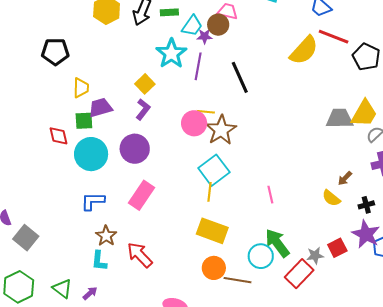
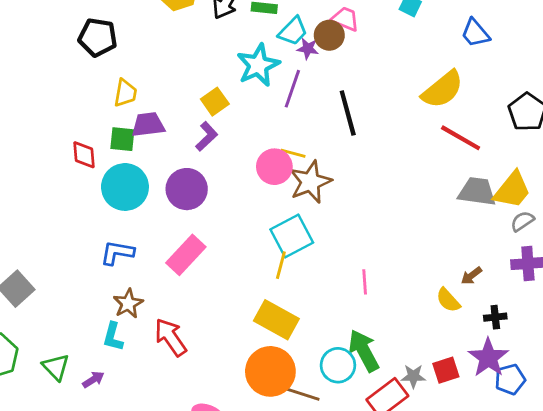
red line: (334, 37) -> (461, 138), moved
orange circle: (214, 268) -> (270, 371), size x1.5

